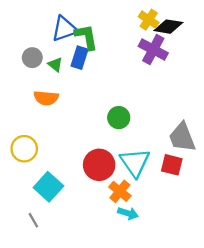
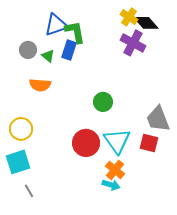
black diamond: (168, 27) -> (146, 23), turned 40
cyan square: (48, 187) -> (18, 162), moved, turned 30
orange cross: (120, 191) -> (115, 170), moved

